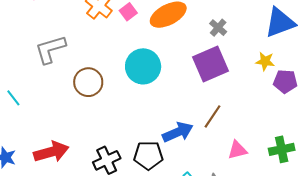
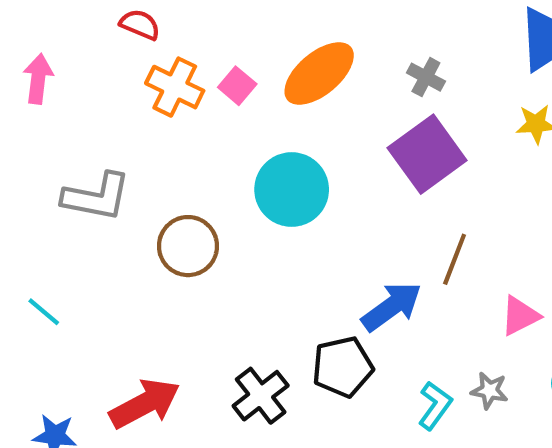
gray L-shape: (50, 49) -> (96, 197), turned -140

